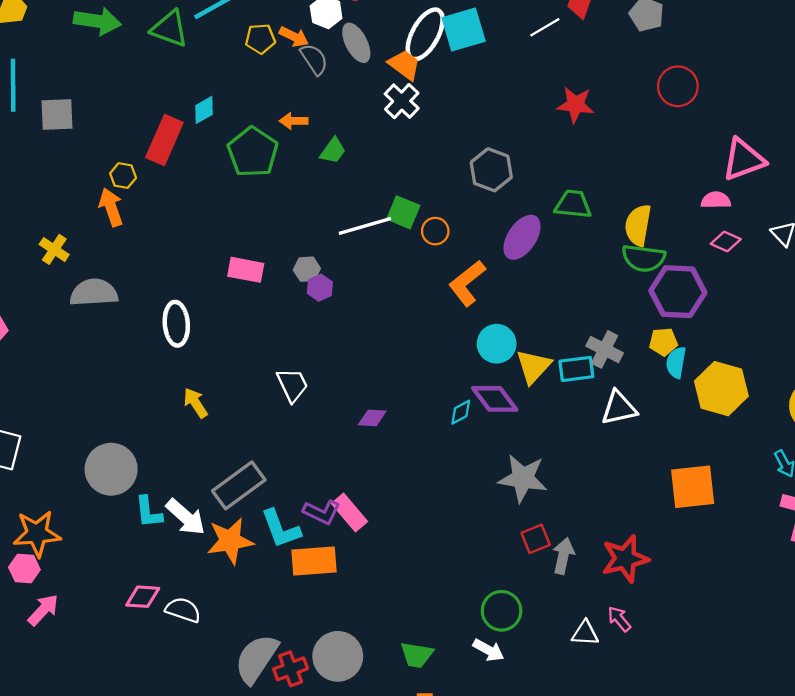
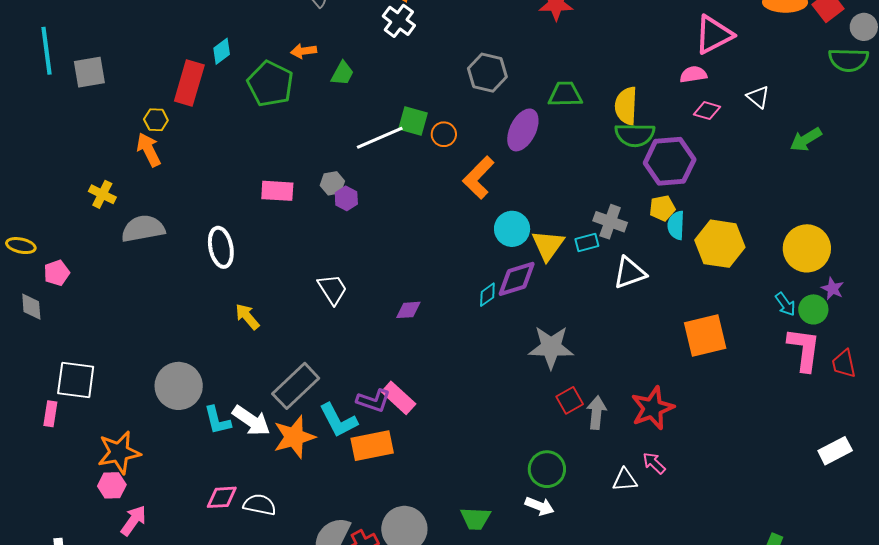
cyan rectangle: (576, 369) -> (587, 242), size x0.7
purple diamond: (495, 399) -> (517, 279), turned -63

